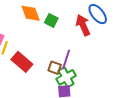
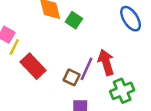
red arrow: (83, 25) -> (106, 62), moved
green cross: (66, 77) -> (122, 91), moved

